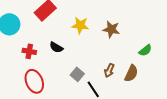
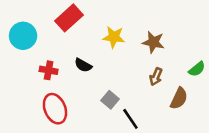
brown arrow: (109, 70) -> (156, 77), moved

